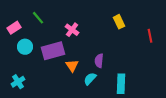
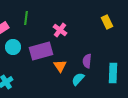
green line: (38, 18) -> (26, 18), turned 48
cyan rectangle: (121, 84) -> (113, 73), moved

